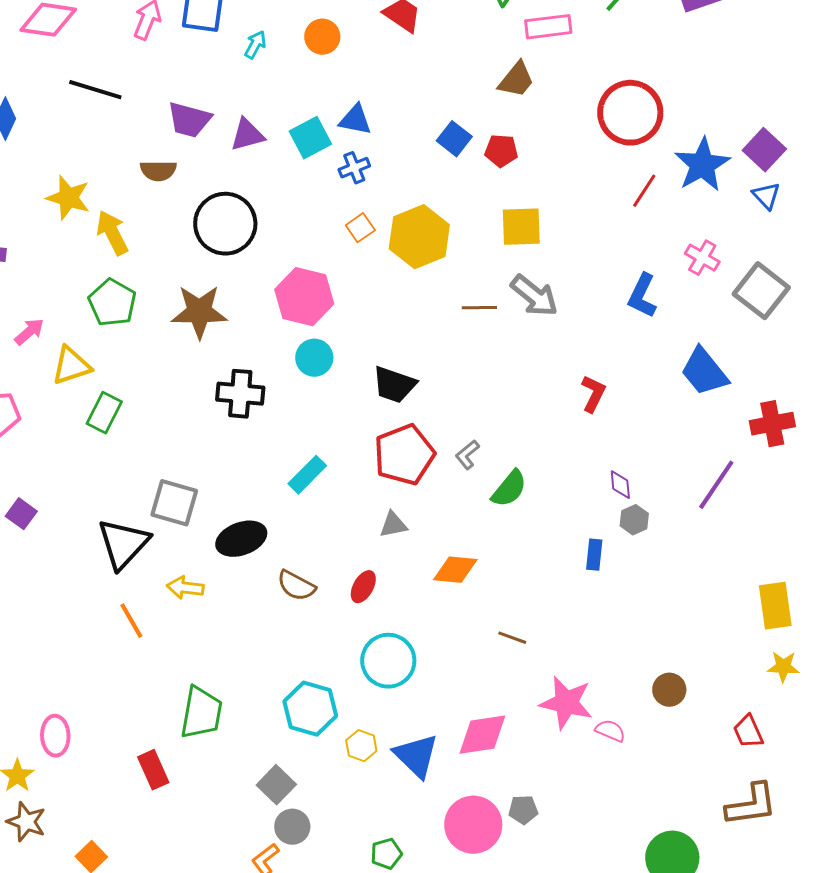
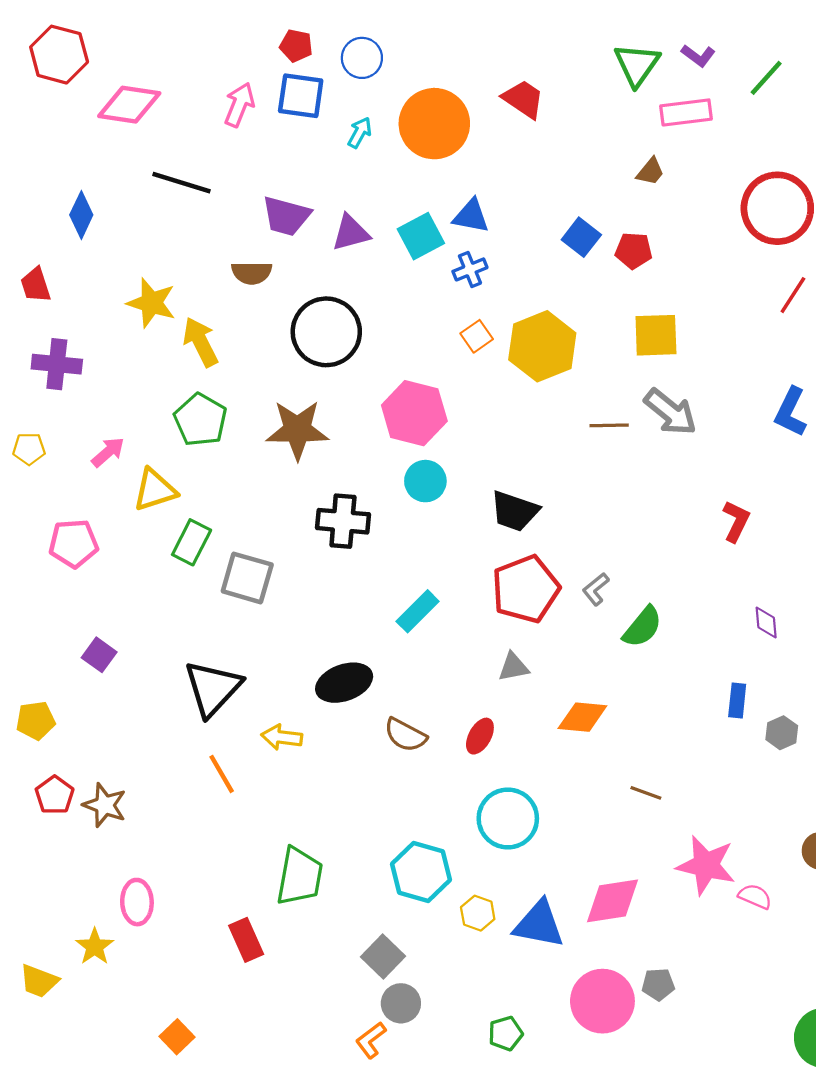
orange circle: (322, 37) -> (434, 124), size x1.8
brown trapezoid: (516, 80) -> (650, 171), size x0.7
gray square: (174, 503) -> (247, 578), moved
gray hexagon: (634, 520) -> (782, 733), moved
blue triangle: (416, 756) -> (539, 924), turned -33
brown star: (26, 822) -> (105, 805), moved

